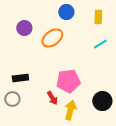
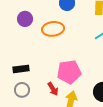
orange ellipse: (52, 38) -> (53, 29), turned 30
gray circle: (12, 99) -> (22, 90), moved

